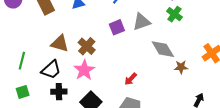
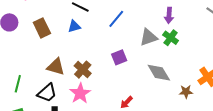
gray triangle: (142, 22) -> (148, 37), moved
purple square: (117, 27) -> (119, 57), moved
brown star: (181, 67) -> (186, 92), moved

